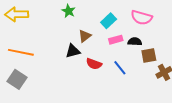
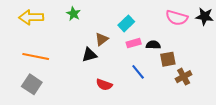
green star: (69, 11) -> (73, 14), moved
pink semicircle: (142, 18) -> (177, 18), moved
red semicircle: (94, 64) -> (104, 85), moved

